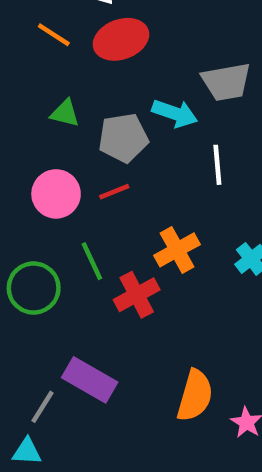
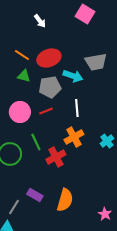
orange line: (54, 35) -> (22, 55), moved
red ellipse: (121, 39) -> (49, 58), moved
white line: (217, 165) -> (77, 108), moved
purple rectangle: (90, 380) -> (35, 195), size x0.7
orange semicircle: (195, 396) -> (65, 200), moved

